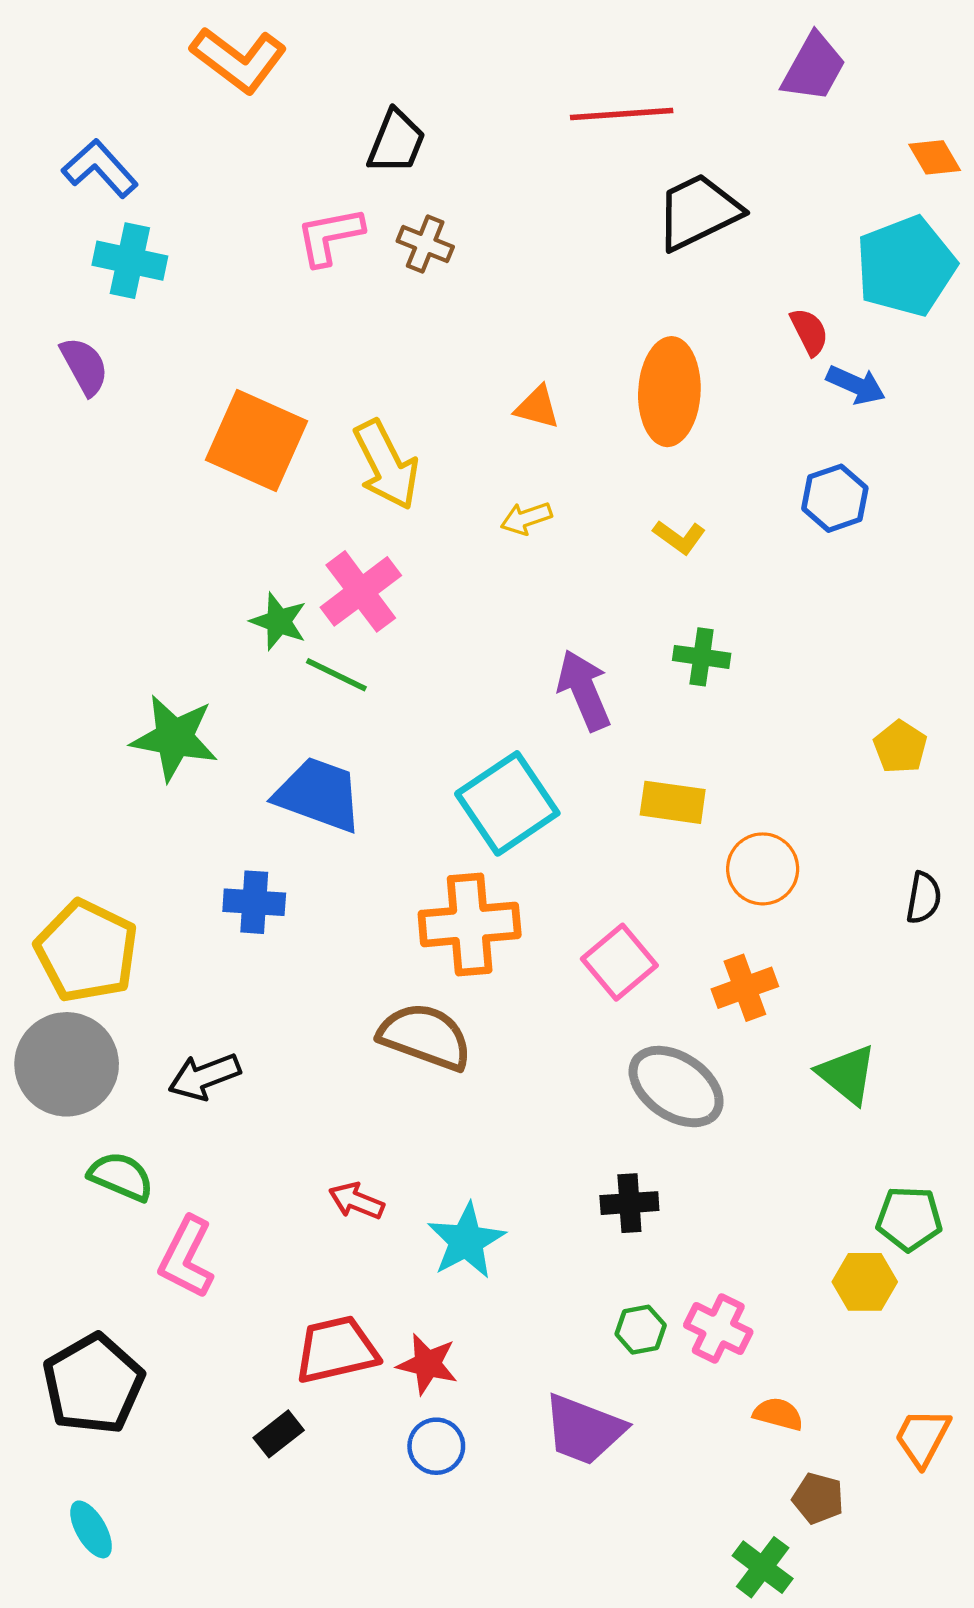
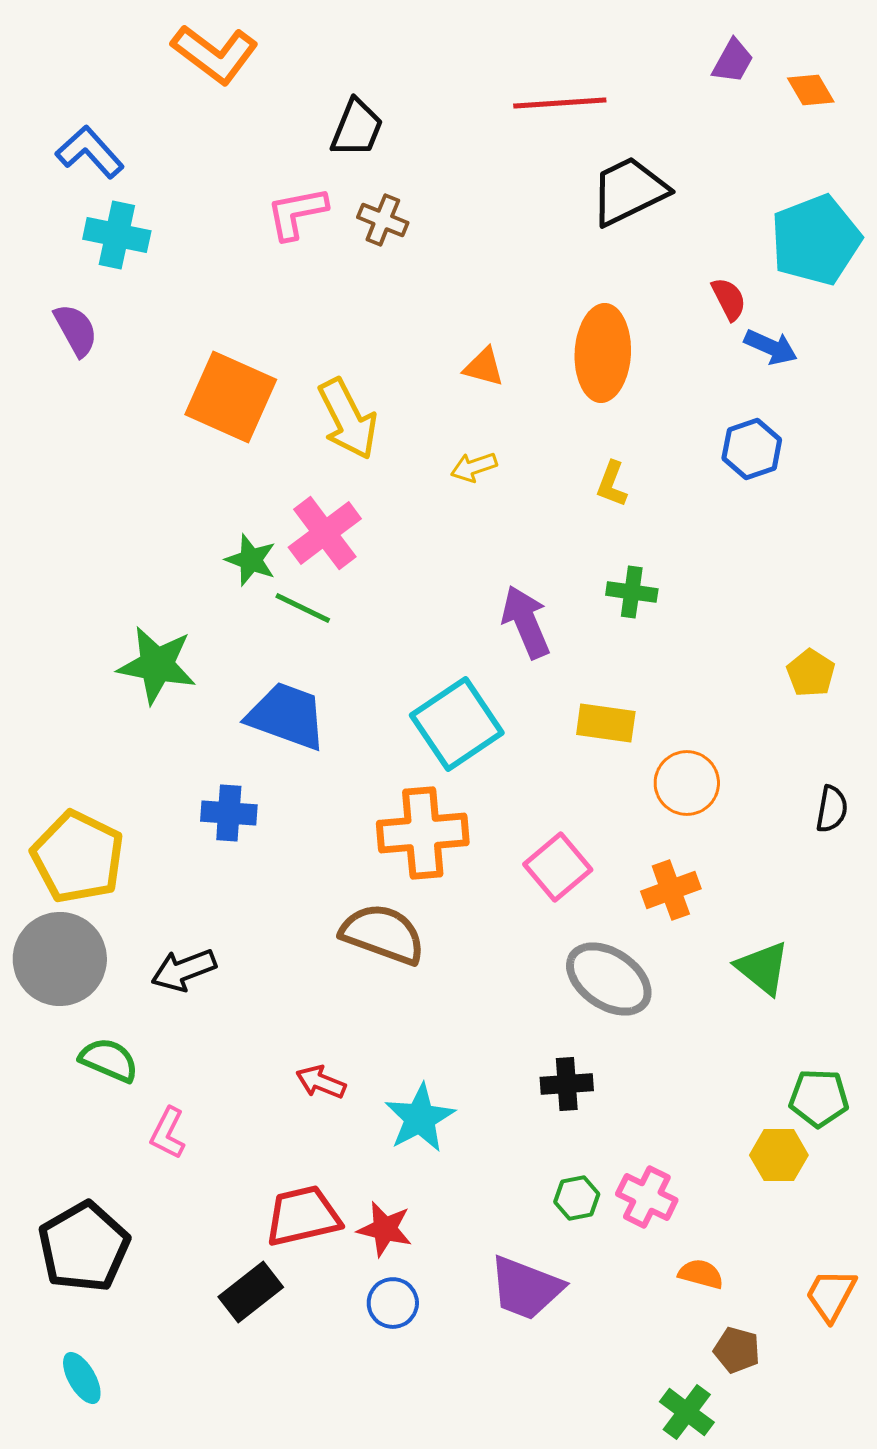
purple trapezoid: (814, 67) -> (733, 61), size x0.7
orange diamond: (935, 157) -> (811, 90), moved
yellow L-shape: (679, 537) -> (612, 484), turned 75
pink L-shape: (186, 1257) -> (168, 1133), size x0.7
black rectangle: (279, 1434) -> (251, 1292), size x1.4

